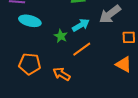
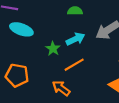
orange arrow: (62, 74) -> (61, 88), moved

